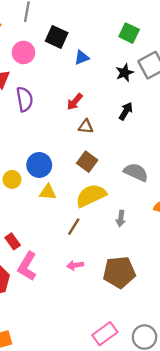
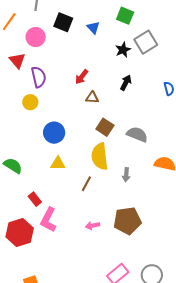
blue triangle: (82, 58) -> (93, 28), moved, turned -48
brown square: (87, 162) -> (105, 127), moved
yellow circle: (12, 179) -> (30, 102), moved
yellow triangle: (48, 192) -> (58, 163), moved
yellow semicircle: (91, 196) -> (100, 156), turned -68
pink arrow: (75, 265) -> (93, 226), moved

